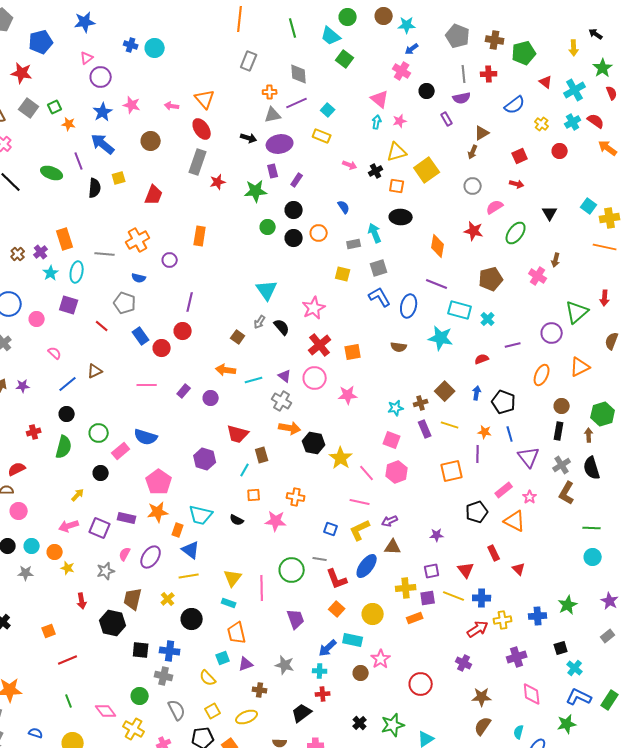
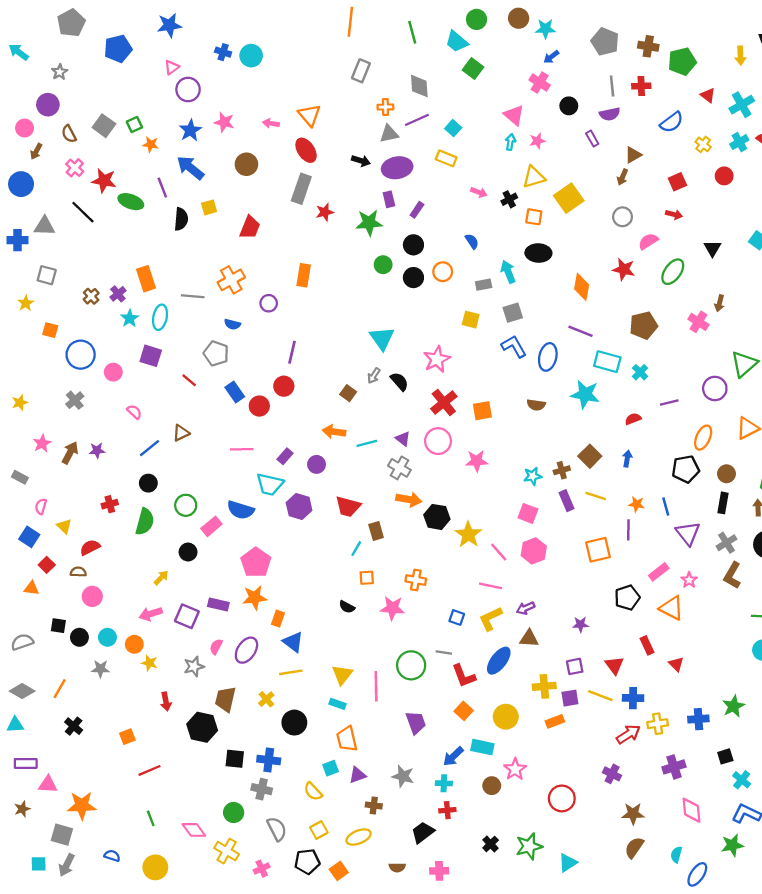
red star: (22, 73) -> (104, 181), moved
black pentagon: (504, 402) -> (686, 469), moved, turned -30
purple hexagon: (205, 459) -> (299, 506), moved
cyan trapezoid: (201, 515) -> (270, 484), moved

